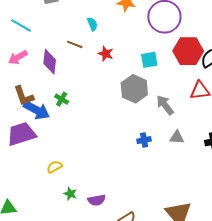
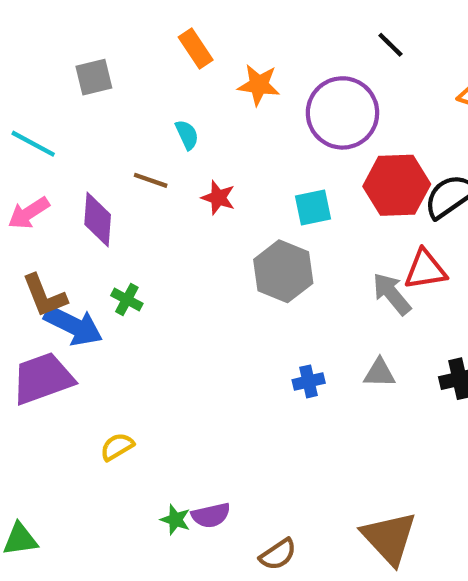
gray arrow: (165, 105) -> (392, 294), moved
green star: (70, 194) -> (175, 520), moved

